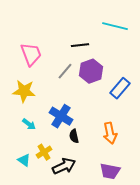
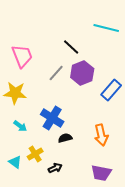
black line: (80, 45) -> (71, 47), turned 48
black semicircle: (74, 136) -> (65, 138), turned 88
black arrow: (64, 166) -> (55, 168), size x0.6

